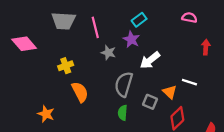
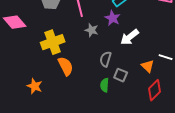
yellow cross: (66, 66) -> (53, 42), size x1.6
gray semicircle: (124, 84) -> (106, 59), size x0.7
gray square: (150, 102) -> (121, 75), moved

